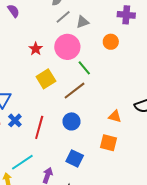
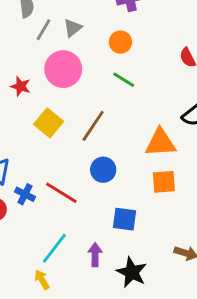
green line: (84, 68) -> (124, 80), moved
orange triangle: (115, 116) -> (160, 143), size x1.6
red line: (39, 127) -> (61, 193), turned -55

